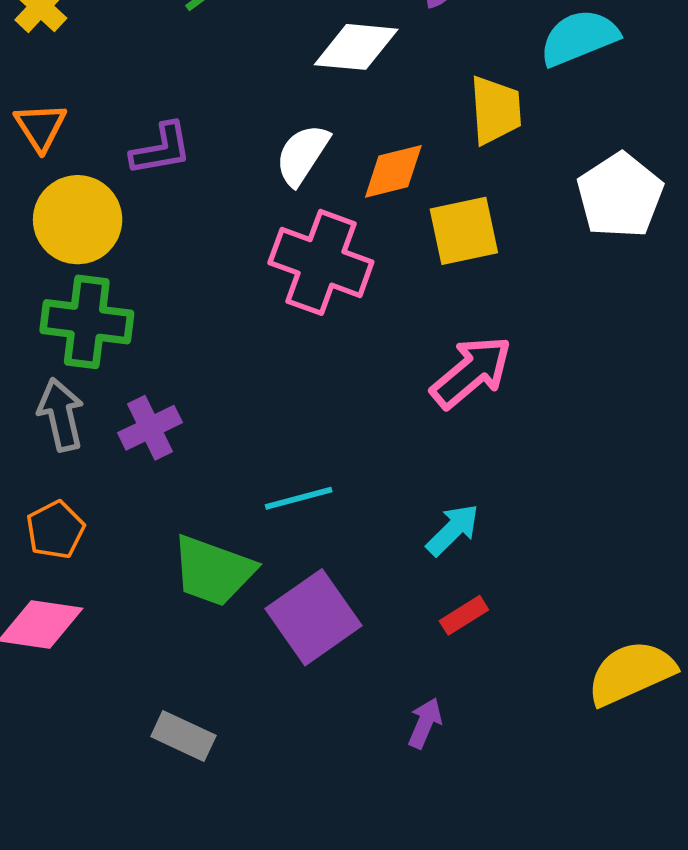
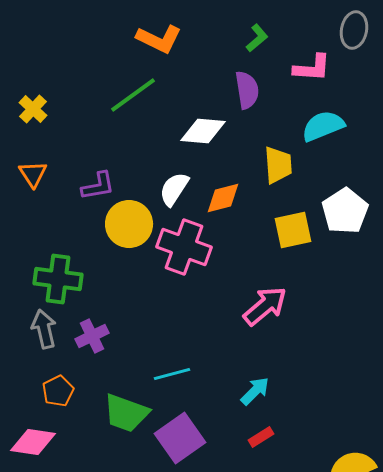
yellow circle: (78, 220) -> (129, 224), moved
yellow square: (464, 231) -> (293, 230), moved
orange pentagon: (55, 530) -> (58, 391), moved

